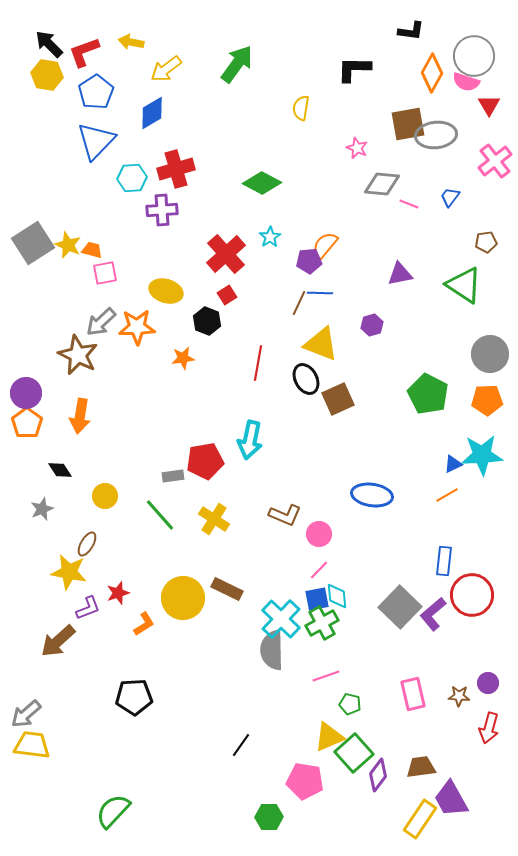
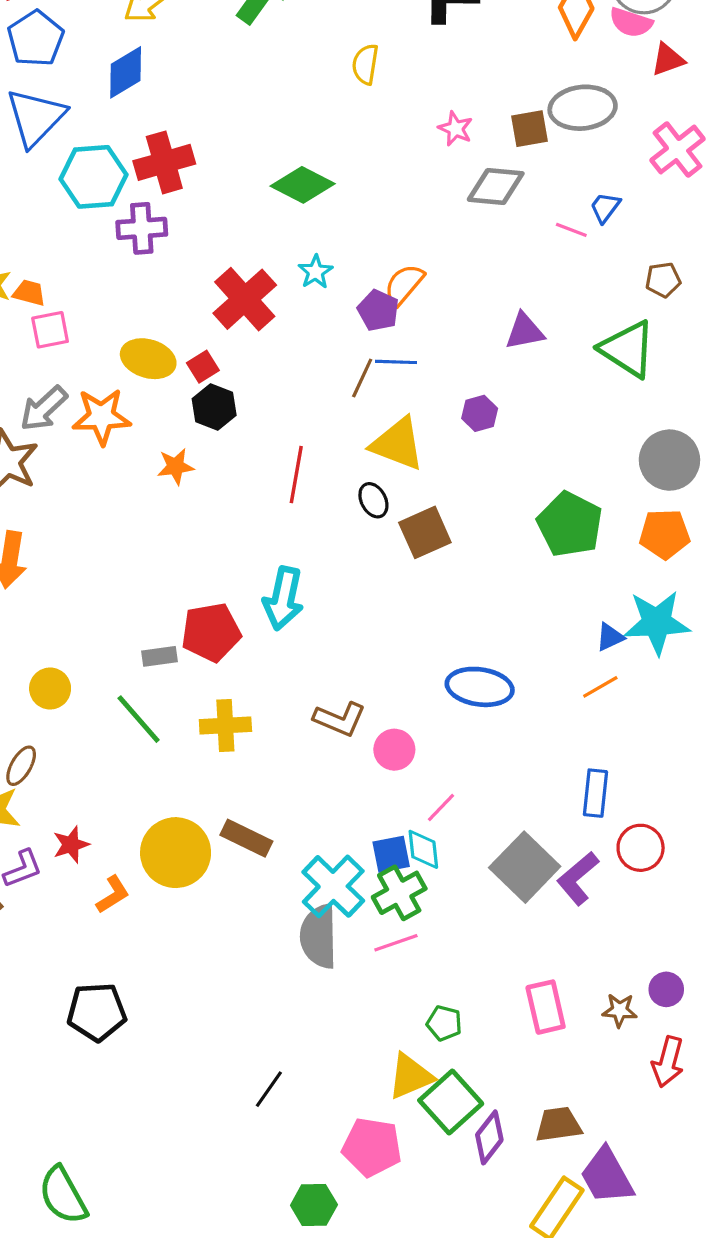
red triangle: (489, 105) -> (668, 59), turned 40
brown square: (408, 124) -> (530, 129), moved, size x0.7
cyan hexagon: (132, 178) -> (93, 177), size x1.4
pink line: (409, 204) -> (571, 230), moved
purple pentagon: (309, 261) -> (378, 310), turned 30
red square: (227, 295) -> (203, 367), moved
black ellipse: (306, 379) -> (373, 500), size x0.7
yellow cross: (214, 519) -> (225, 726), turned -36
pink line: (319, 570) -> (441, 808), moved
red circle: (472, 595) -> (641, 848), size x0.7
pink line: (326, 676) -> (396, 943), moved
green semicircle: (113, 811) -> (63, 1195), turned -72

